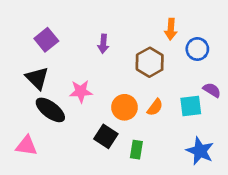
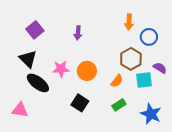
brown hexagon: (150, 62) -> (131, 59), moved
orange circle: (124, 107) -> (87, 71), moved
green rectangle: (136, 150) -> (119, 105), moved, turned 48

